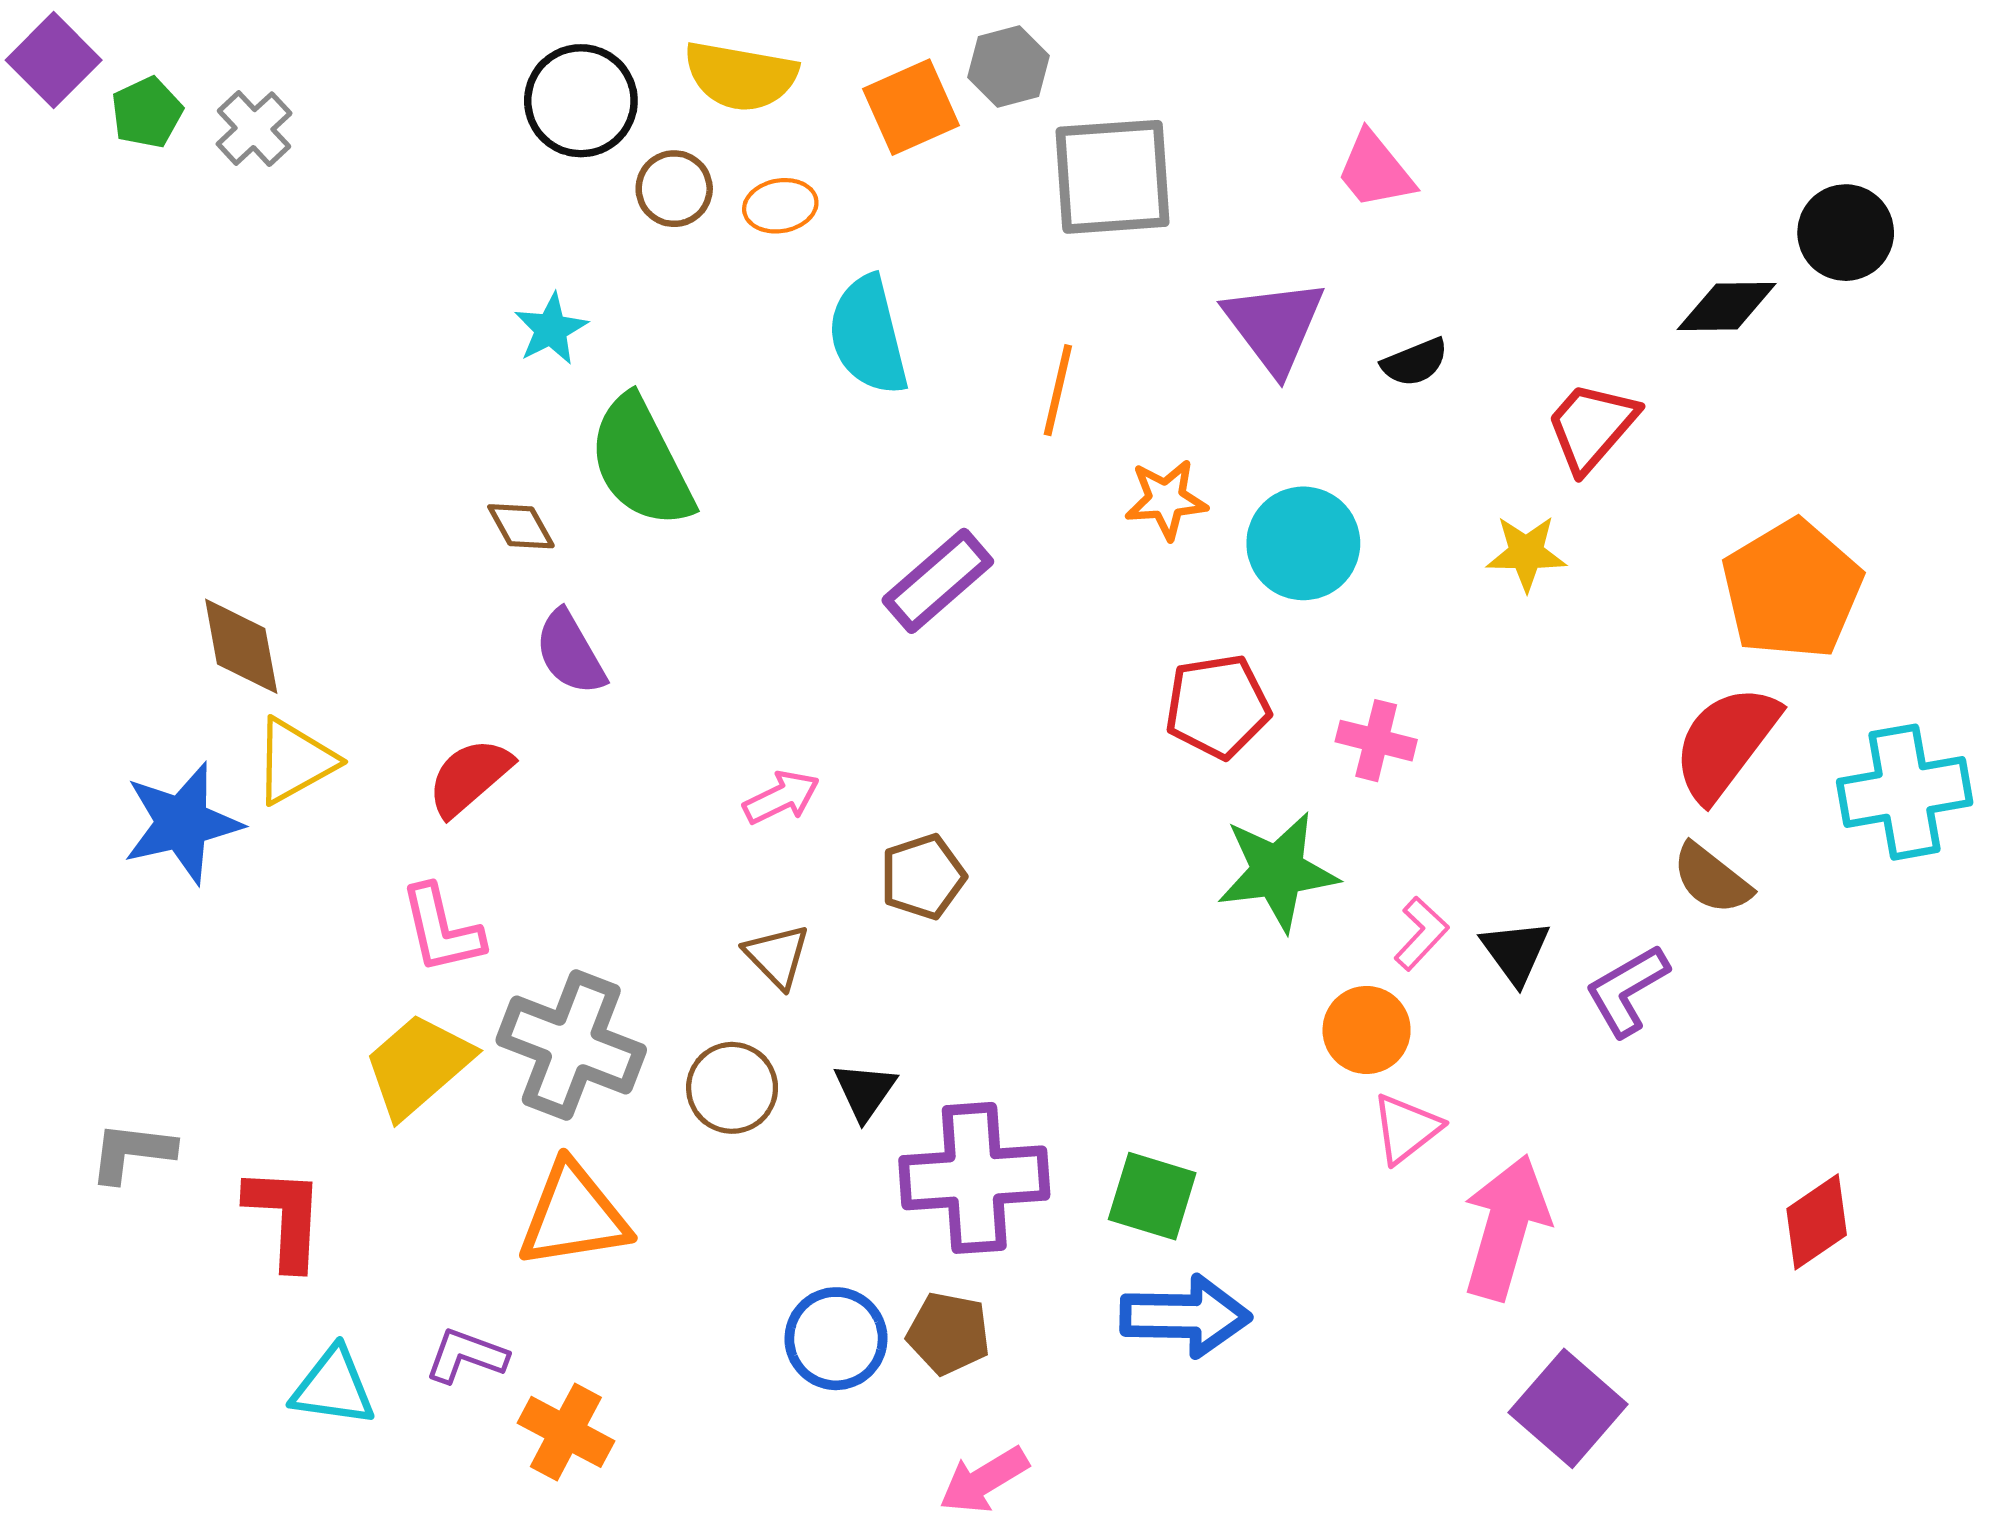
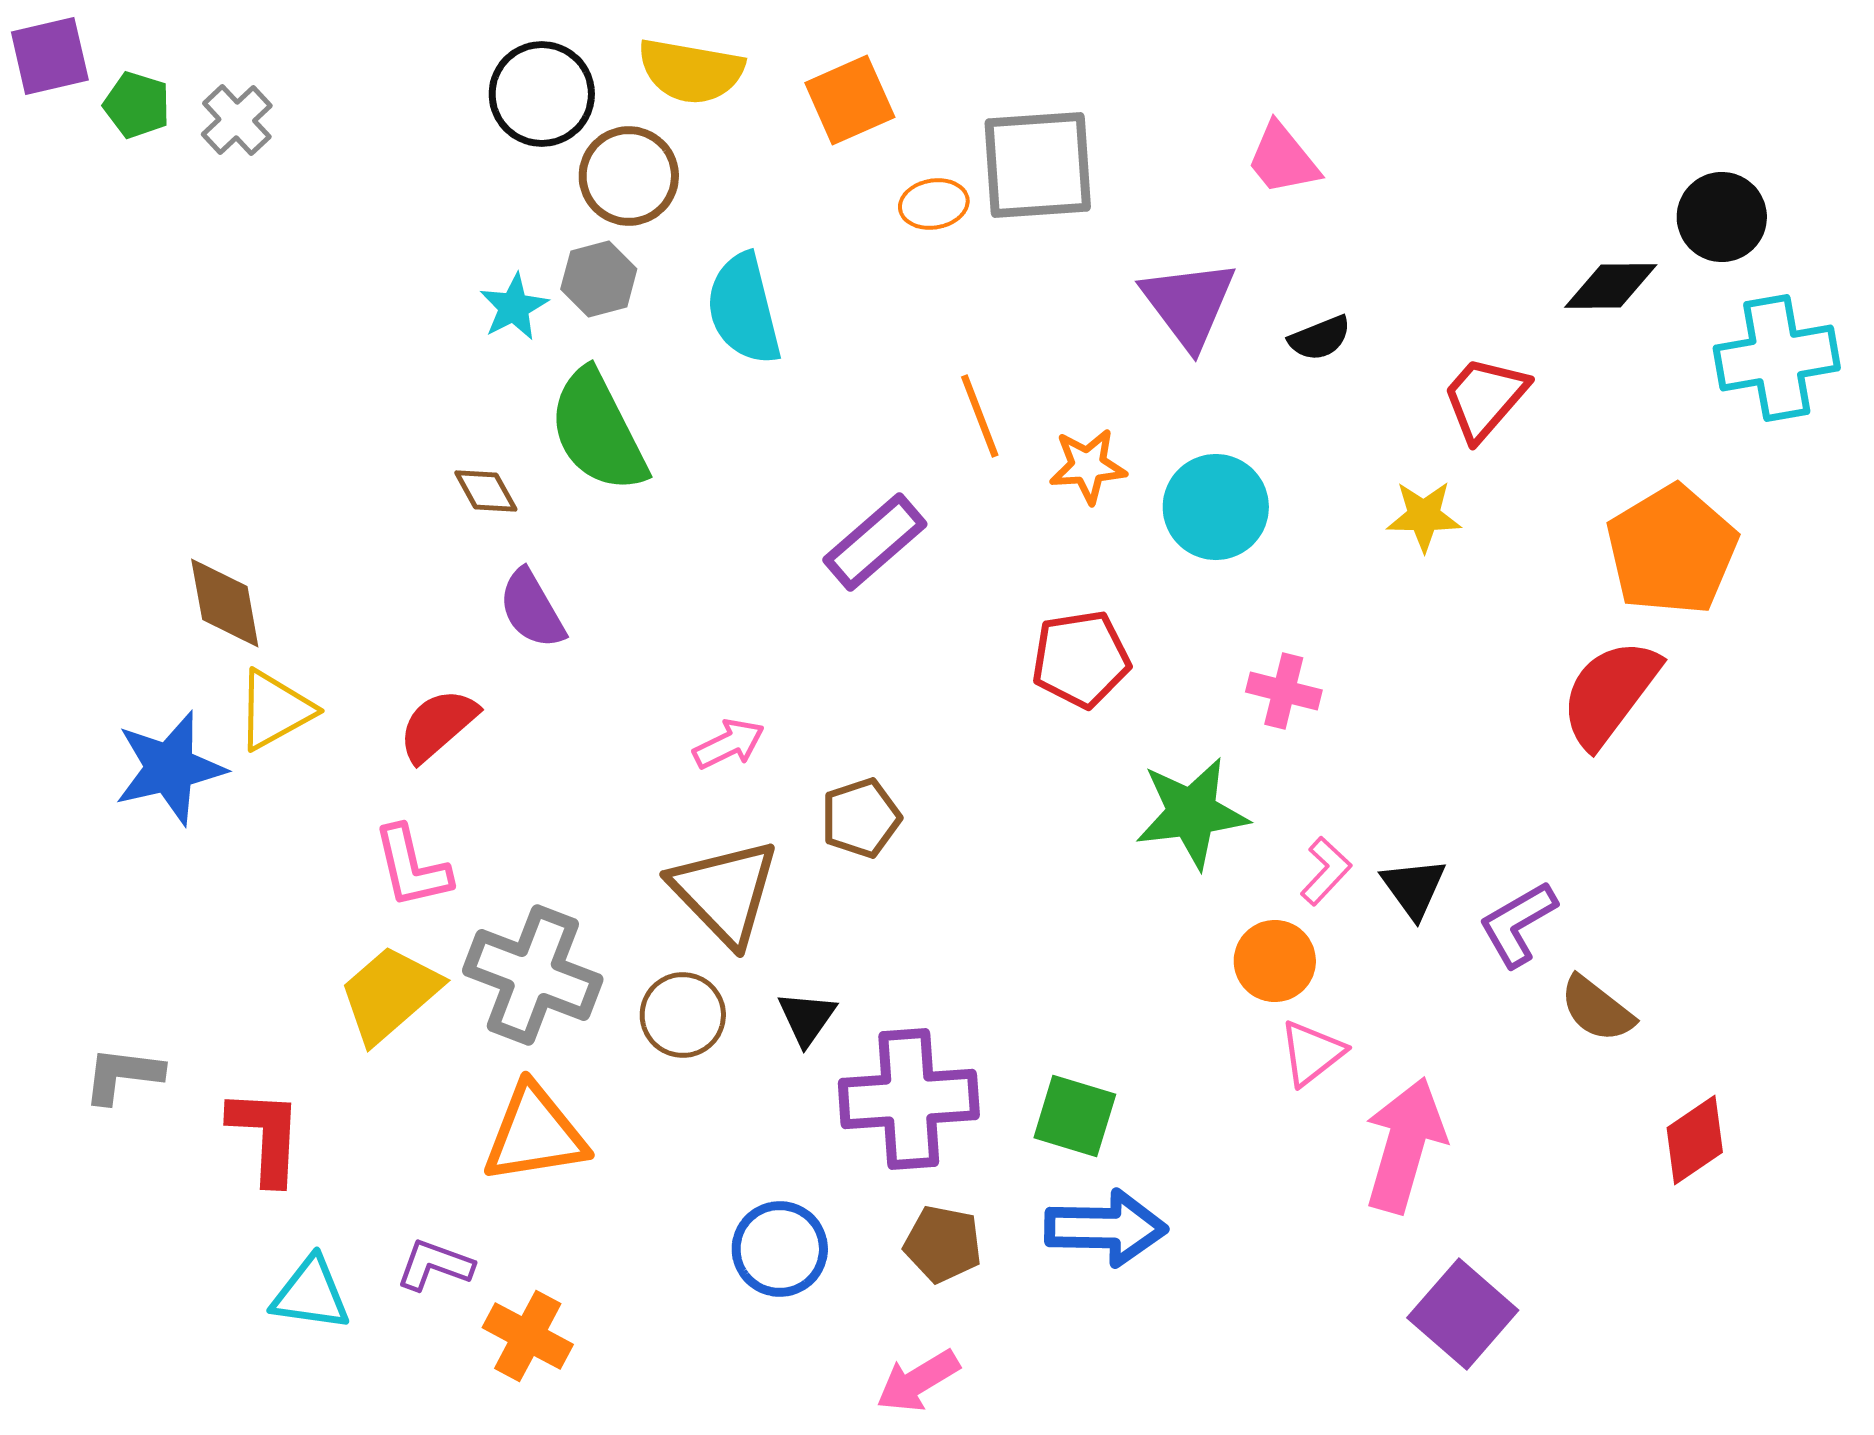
purple square: (54, 60) -> (50, 56), turned 32
gray hexagon: (1009, 66) -> (599, 279), moved
green pentagon: (147, 113) -> (137, 105), turned -30
brown circle: (674, 189) -> (629, 176), size x1.4
orange ellipse: (780, 206) -> (934, 204), moved
cyan semicircle: (868, 335) -> (744, 309), moved
orange line: (1058, 390) -> (980, 416), moved, turned -34
red pentagon: (1218, 706) -> (1081, 659), moved
cyan cross: (1905, 792) -> (1777, 358), moved
brown semicircle: (1712, 879) -> (1597, 1009), moved
brown triangle: (777, 956) -> (725, 892), size x1.8
brown pentagon: (949, 1333) -> (943, 1244), moved

